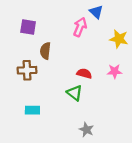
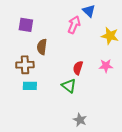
red semicircle: (84, 73) -> (78, 68), turned -88
cyan rectangle: (32, 110) -> (30, 86), moved

